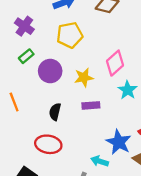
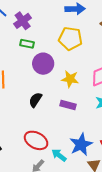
purple cross: (24, 26) -> (23, 21), moved
green rectangle: (26, 56) -> (27, 44), turned 32
red ellipse: (48, 144) -> (36, 140), moved

